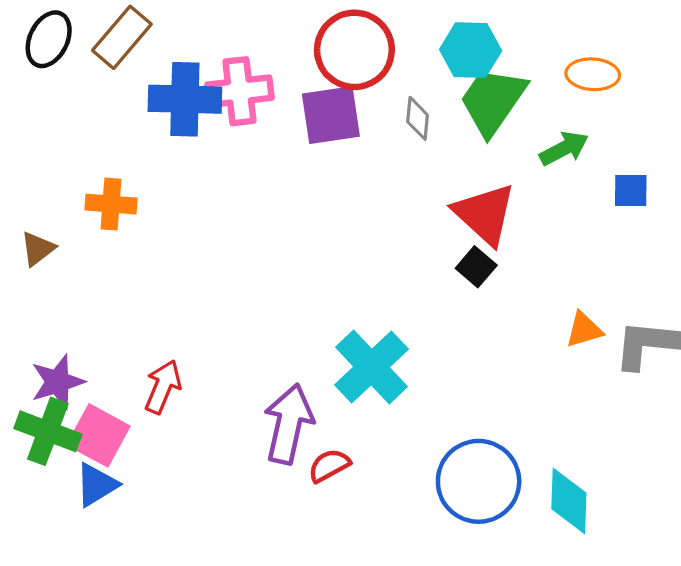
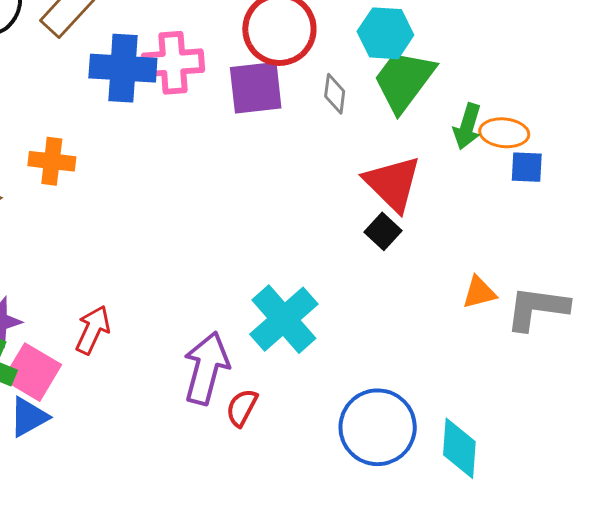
orange ellipse: (593, 74) -> (504, 133), moved
green arrow: (564, 148) -> (467, 126), turned 132
red semicircle: (329, 466) -> (242, 408), turned -36

